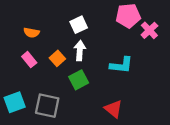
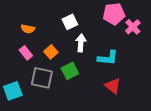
white arrow: (80, 51) -> (81, 43), moved
gray square: (47, 106) -> (42, 78), moved
red triangle: (113, 109) -> (113, 86), moved

